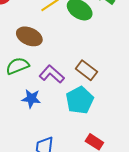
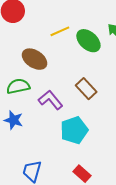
brown rectangle: (86, 70) -> (86, 89), moved
blue star: (31, 99) -> (14, 120), moved

